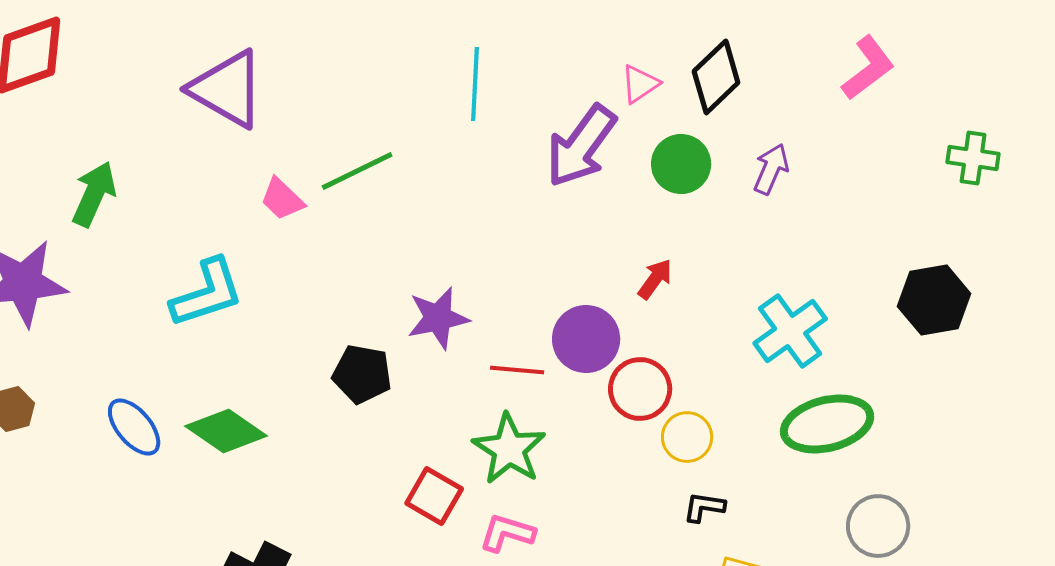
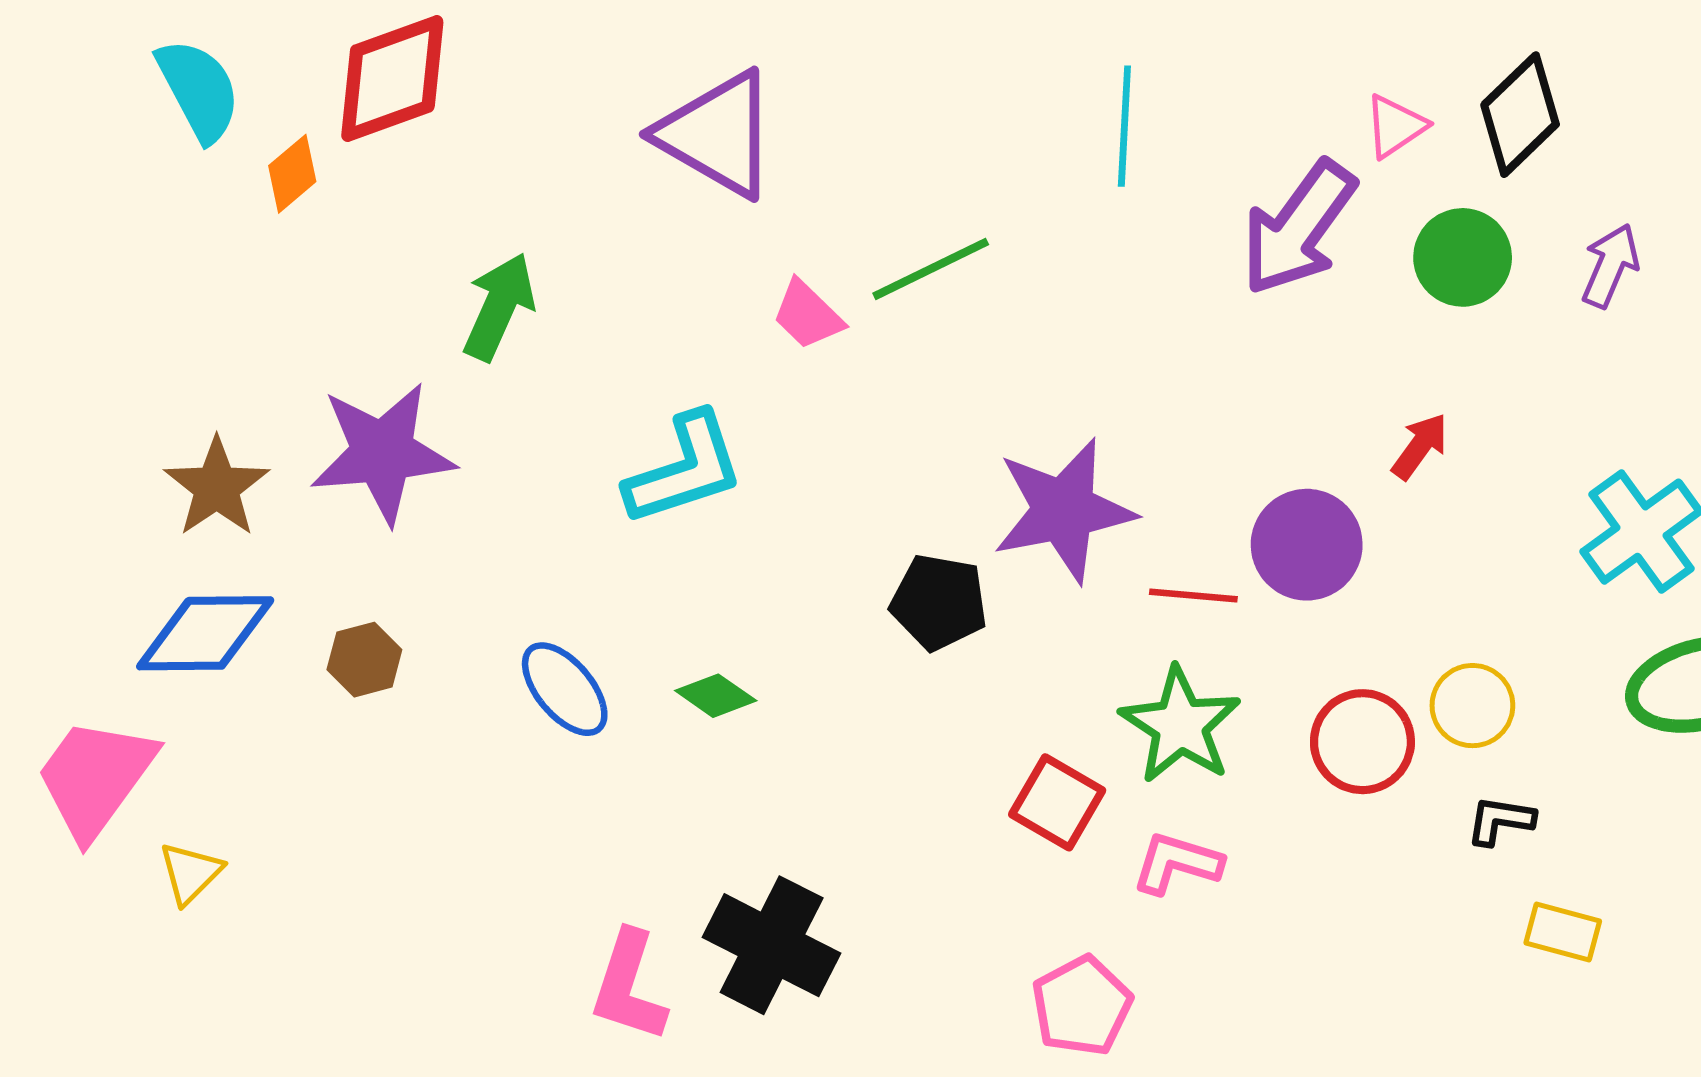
purple star: (438, 318) -> (1064, 510), size x1.4
red circle: (640, 389) -> (1362, 742), moved
green diamond: (226, 431) -> (716, 696), size x0.6

